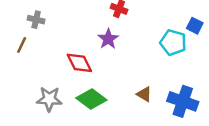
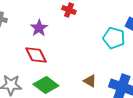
purple star: (108, 39) -> (39, 28), moved

